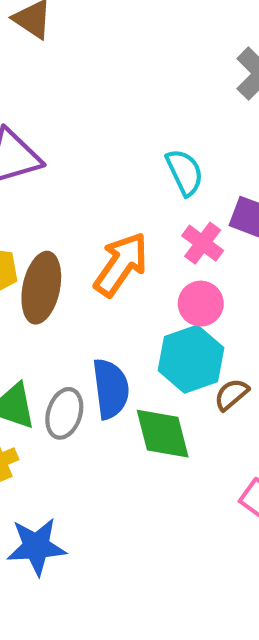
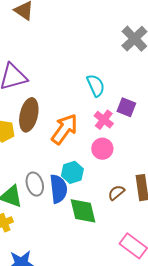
brown ellipse: (41, 288) -> (29, 115), moved
cyan hexagon: (191, 359) -> (72, 172), moved, size x0.7
gray ellipse: (64, 413) -> (35, 184), moved, turned -35

